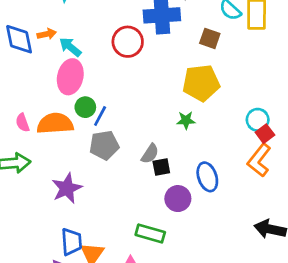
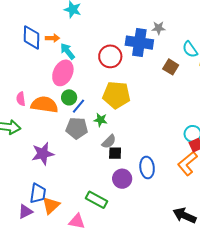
yellow pentagon: (201, 83) -> (116, 95), moved
green star: (186, 120) -> (100, 120), moved

